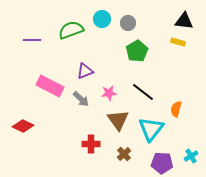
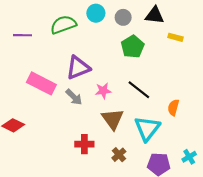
black triangle: (184, 21) -> (155, 15), moved
purple triangle: (85, 71) -> (78, 68), size x1.4

